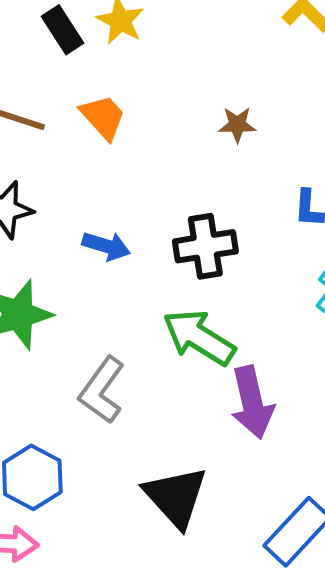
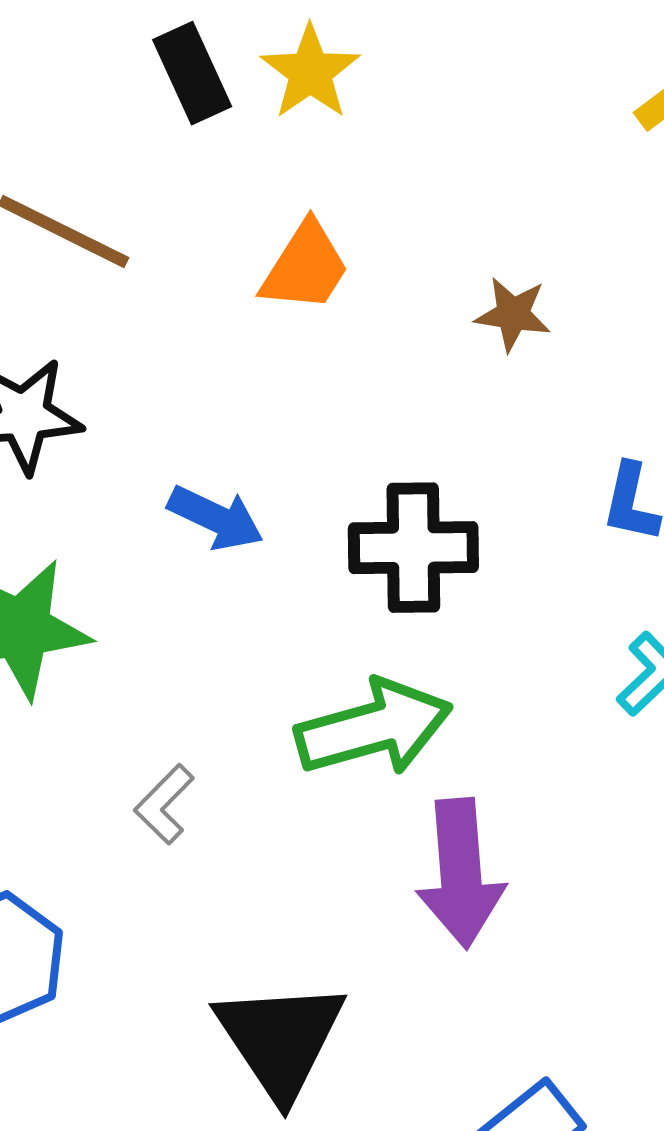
orange trapezoid: (103, 117) -> (305, 267), moved, turned 66
green arrow: (199, 337) -> (374, 728), turned 124
gray L-shape: (102, 390) -> (164, 804), size x0.6

